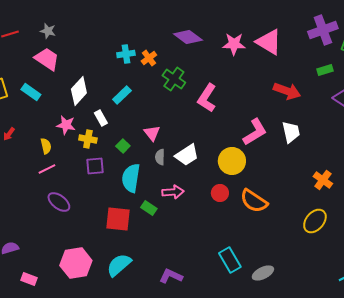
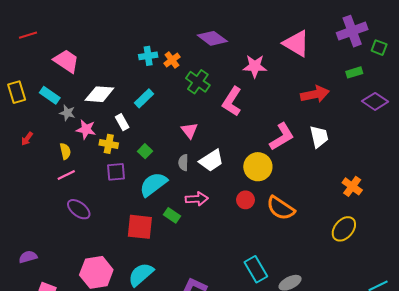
gray star: (48, 31) -> (67, 113), moved
pink star: (234, 44) -> (255, 66), moved
white diamond: (79, 91) -> (99, 94), turned 52
red arrow: (287, 91) -> (315, 94), turned -32
pink triangle: (152, 133) -> (190, 130), moved
cyan semicircle: (131, 178) -> (153, 184), turned 44

